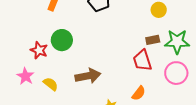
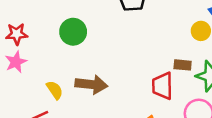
red star: (39, 50) -> (17, 34), moved, turned 30
yellow semicircle: (51, 84) -> (55, 90), moved

